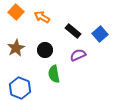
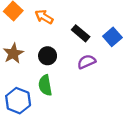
green semicircle: (54, 74) -> (45, 85), moved

